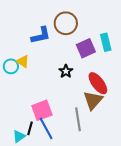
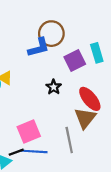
blue L-shape: (41, 35) -> (39, 47), moved
black line: (30, 128) -> (16, 152), turned 56
blue line: (46, 128) -> (34, 151), turned -55

